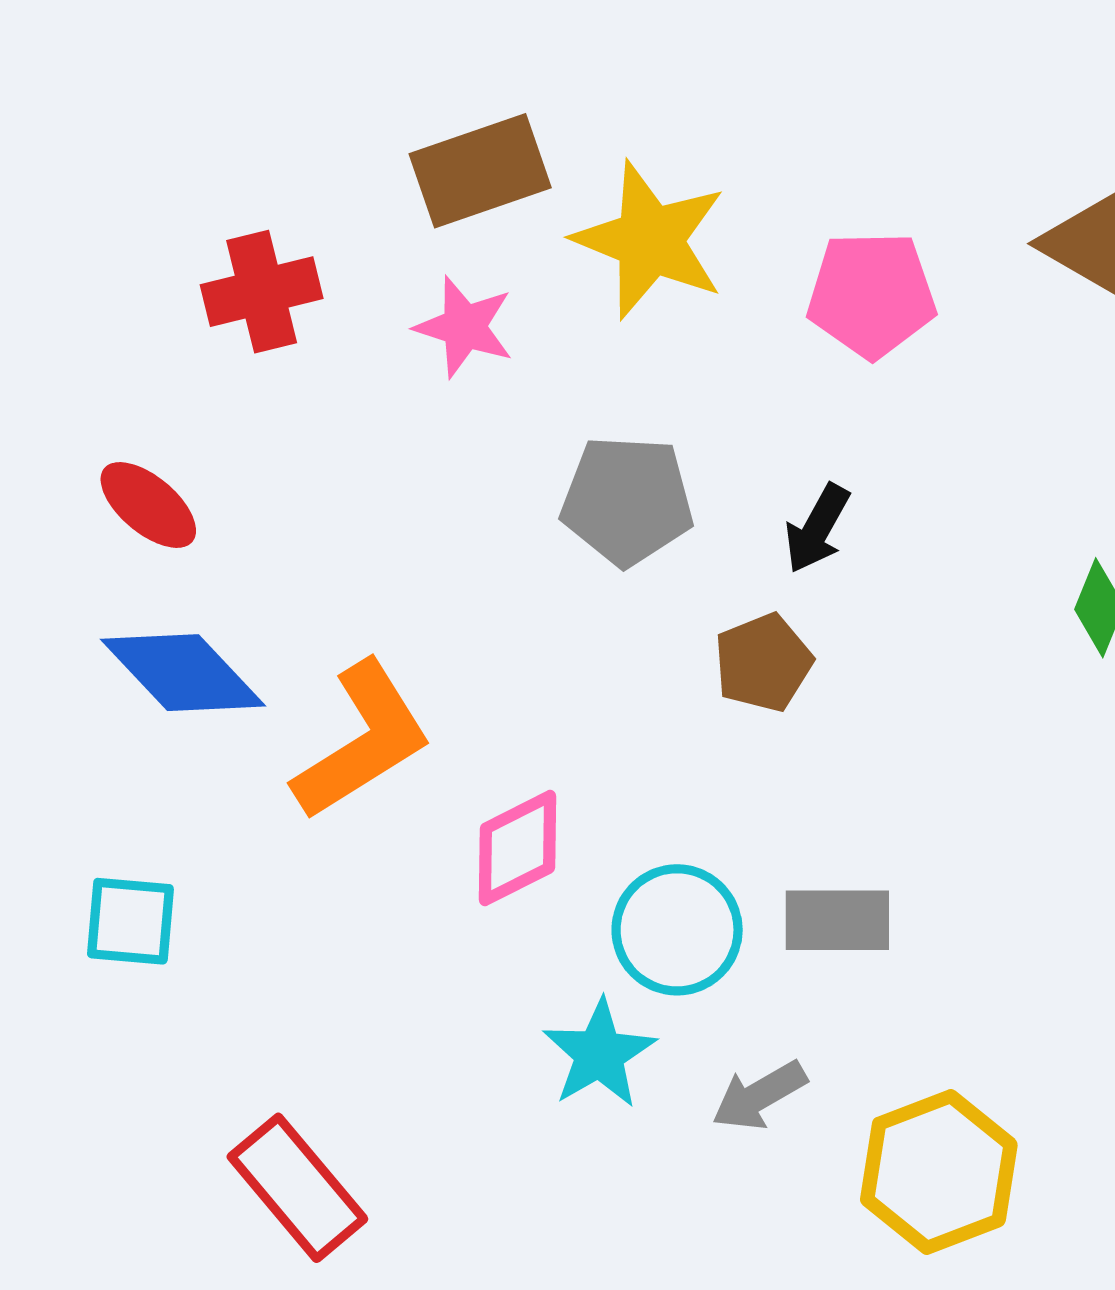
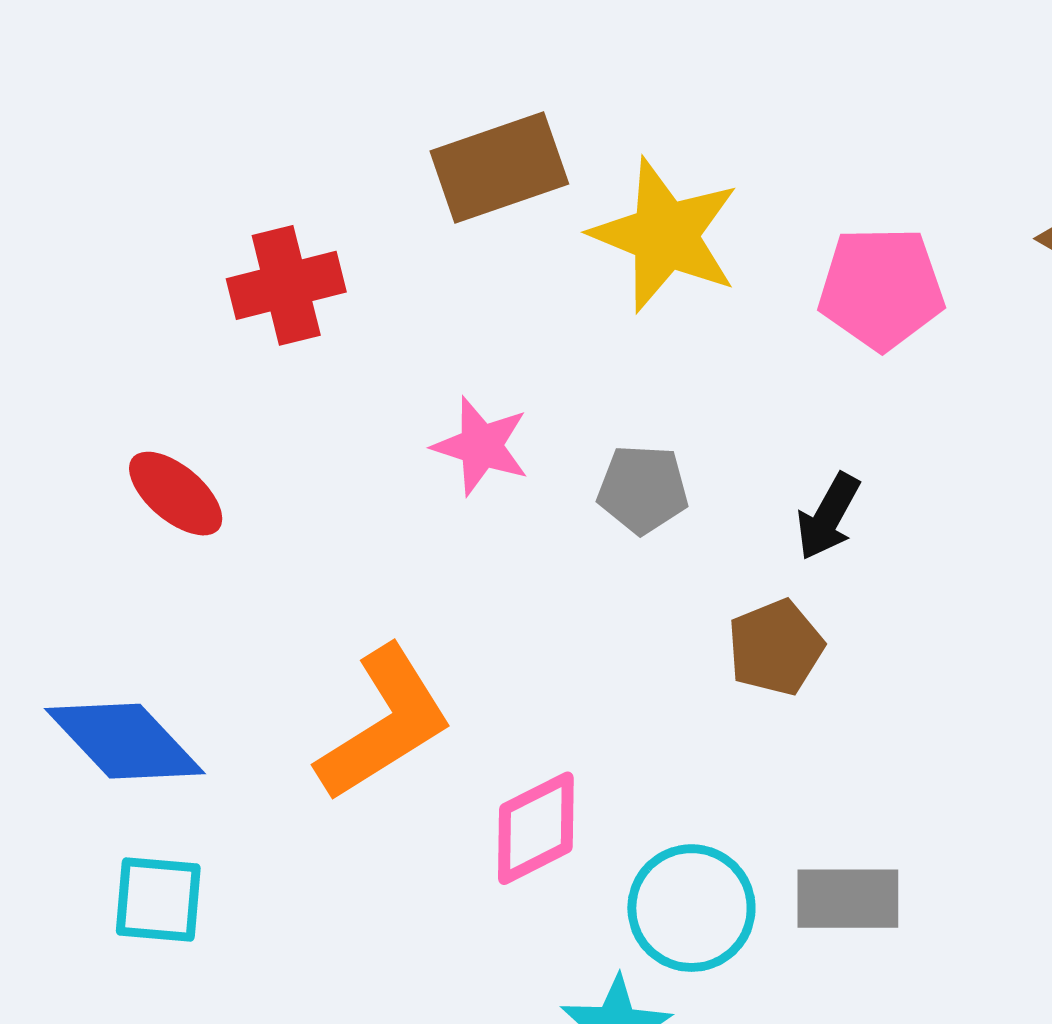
pink star: (464, 327) -> (481, 446), moved
gray pentagon: (627, 501) -> (643, 489), size x0.7
blue diamond: (183, 673) -> (125, 741), moved

